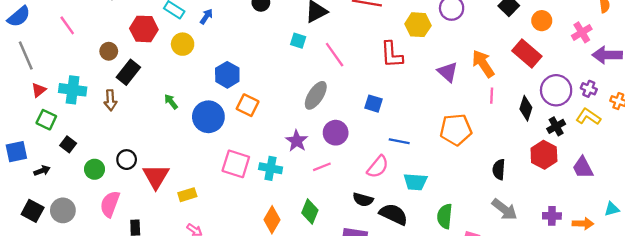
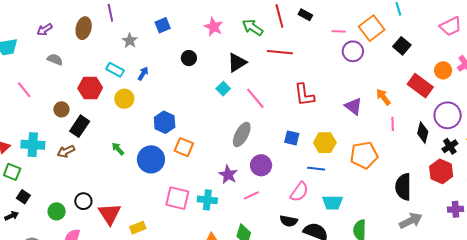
orange circle: (542, 21) -> (443, 70), moved
yellow hexagon: (418, 25) -> (325, 143), moved
cyan square: (298, 41) -> (223, 89), turned 32
orange arrow: (483, 64) -> (383, 97), size x0.7
brown arrow: (110, 100) -> (66, 151), turned 72
black square: (68, 144) -> (23, 197), moved
black semicircle: (499, 169) -> (403, 187), size x1.5
gray arrow: (505, 209) -> (411, 221), turned -60
purple cross: (552, 216) -> (456, 209), moved

